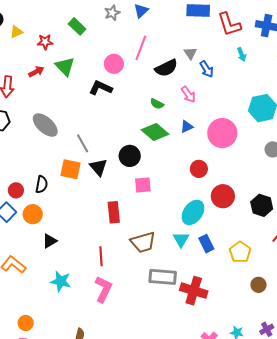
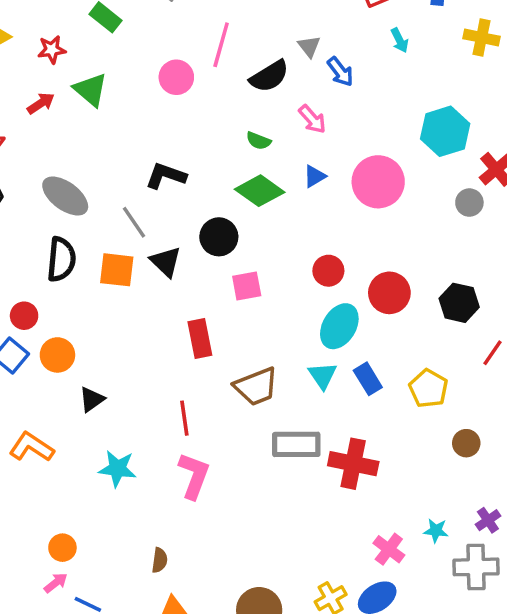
black L-shape: (101, 88) -> (166, 176), moved
red circle: (199, 169) -> (328, 271), moved
black semicircle: (42, 184) -> (61, 259), moved, size x1.4

